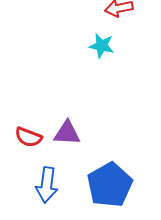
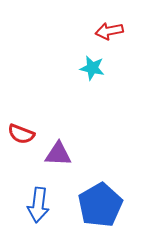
red semicircle: (28, 137) -> (21, 134), moved

